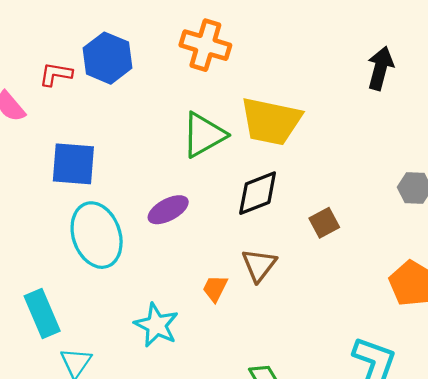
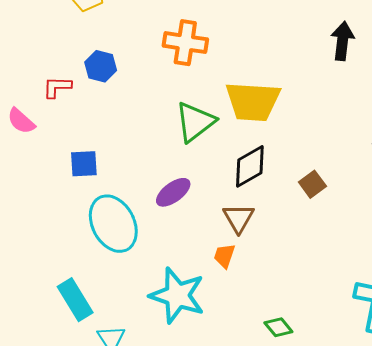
blue hexagon: (107, 58) -> (101, 66), size x0.7
blue square: (73, 164) -> (84, 164), size x0.7
brown triangle: (259, 265) -> (238, 218), moved
cyan star: (156, 325) -> (177, 295), size x1.4

